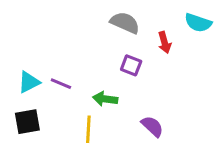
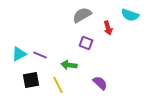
gray semicircle: (125, 23) -> (82, 15), turned -54
black square: (27, 122) -> (31, 80), moved
yellow line: (88, 129) -> (58, 85), turned -30

